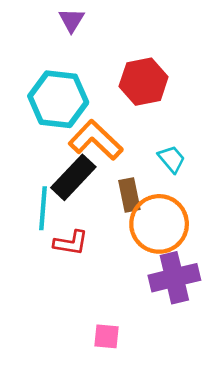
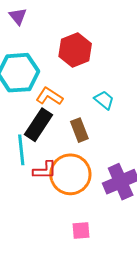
orange L-shape: (96, 140) -> (49, 96), size x0.7
orange circle: (159, 224) -> (70, 174), moved

